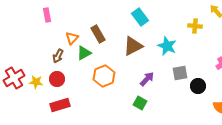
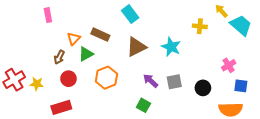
cyan rectangle: (140, 17) -> (130, 14), moved
brown rectangle: (98, 34) -> (100, 35), turned -36
gray square: (180, 73) -> (174, 82), moved
red circle: (57, 79) -> (68, 79), moved
purple arrow: (147, 79) -> (151, 81), turned -91

